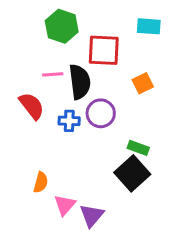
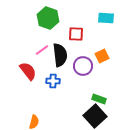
red square: (104, 50) -> (76, 34), size x0.7
pink line: (53, 74) -> (42, 50), turned -32
purple circle: (101, 113) -> (83, 66), moved

